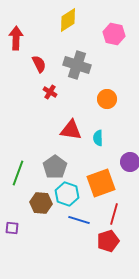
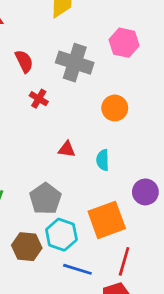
pink hexagon: (114, 34) -> (124, 43), moved
red triangle: (71, 130) -> (67, 149), size x0.6

